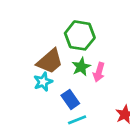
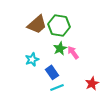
brown trapezoid: (50, 61) -> (37, 24), moved
pink arrow: (99, 72) -> (73, 52), turned 128

